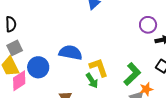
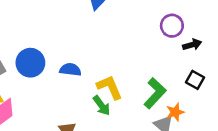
blue semicircle: (71, 53) -> (70, 70), size x0.7
blue circle: (38, 67) -> (30, 63), moved

